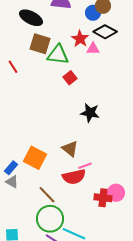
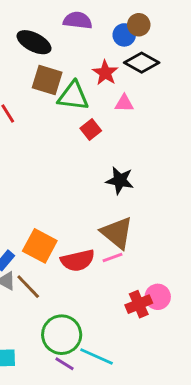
pink triangle: (93, 49) -> (124, 103), moved
brown triangle: (70, 149) -> (117, 233), moved, size x1.4
red semicircle: (74, 177) -> (78, 260), moved
brown line: (47, 195) -> (28, 287), moved
red cross: (103, 198) -> (139, 304), turned -30

